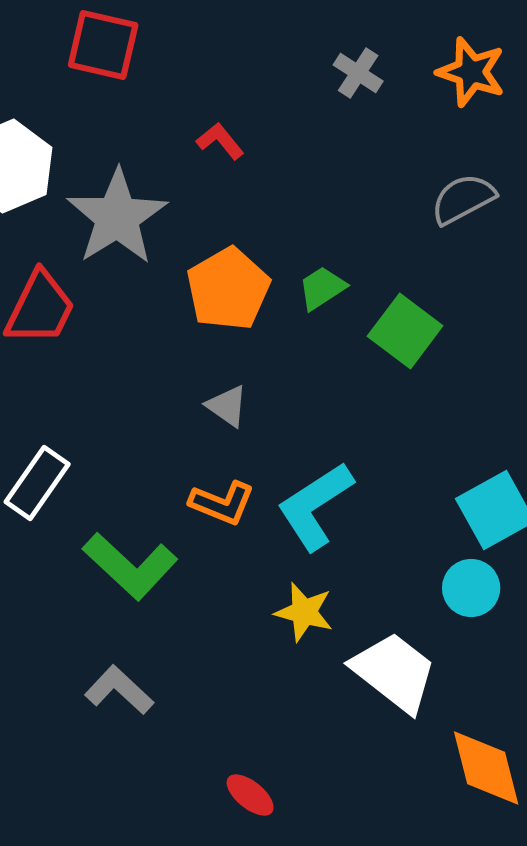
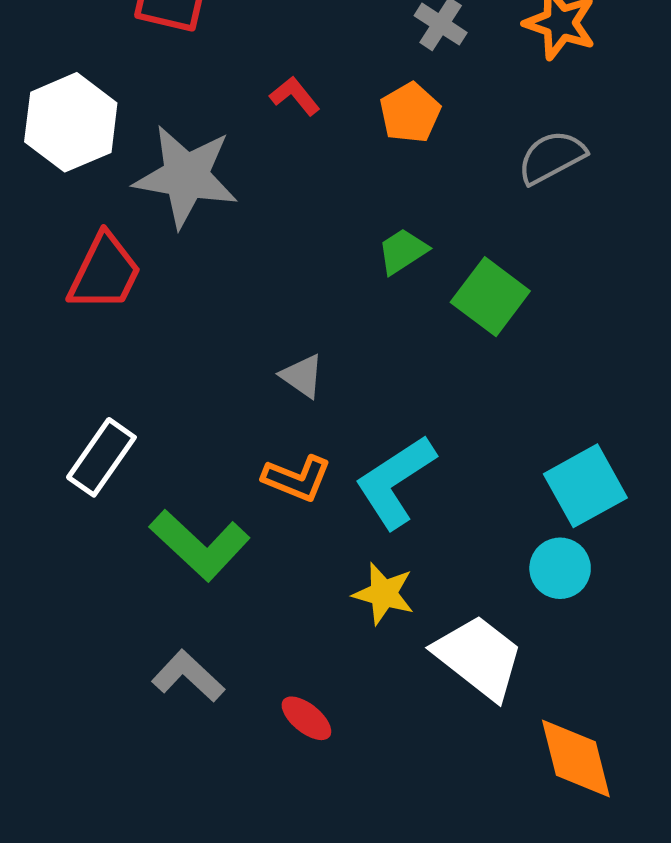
gray star: (117, 217) -> (186, 176), turned -30
orange pentagon: (228, 289) -> (410, 113), moved, size x0.7
red ellipse: (250, 795) -> (306, 718), moved

